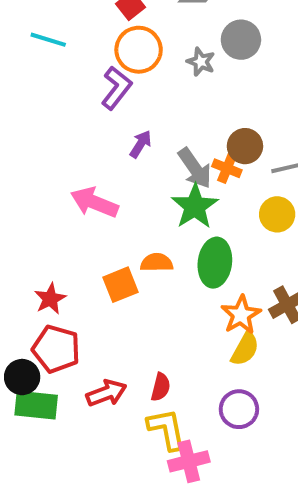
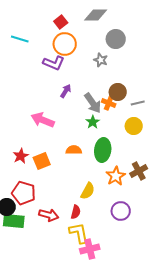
gray star: (201, 62) -> (101, 60), moved
purple L-shape: (116, 88) -> (54, 63), turned 75
green star: (195, 206) -> (93, 122), size x0.6
orange square: (120, 285) -> (42, 161), moved
red star: (50, 299) -> (21, 156), moved
yellow semicircle: (245, 349) -> (88, 191), moved
red arrow: (106, 393) -> (49, 215), turned 36
purple circle: (239, 409) -> (121, 211), moved

